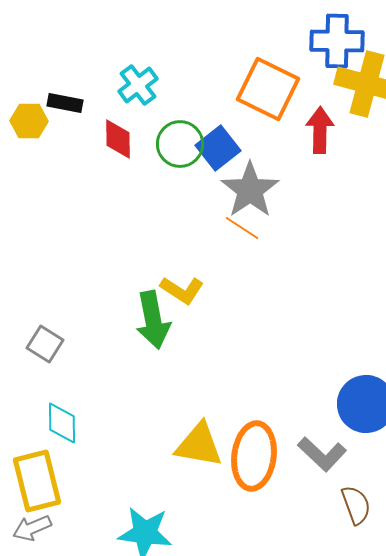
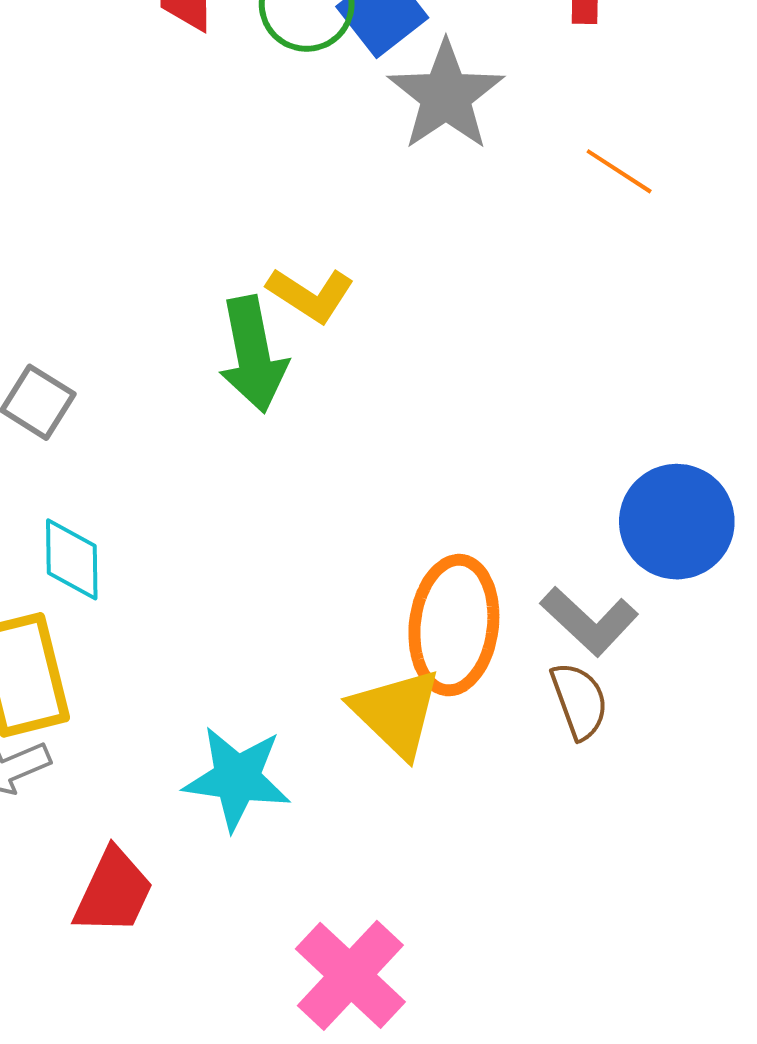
orange line: (242, 228) -> (619, 171), moved
yellow triangle: (199, 445) -> (396, 713), moved, turned 34
brown semicircle: (356, 505) -> (579, 701), moved

